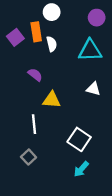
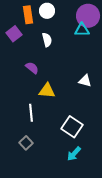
purple circle: (97, 18) -> (88, 16), size x1.5
orange rectangle: (36, 32) -> (28, 15), moved
cyan triangle: (90, 51) -> (82, 30), moved, size x0.7

